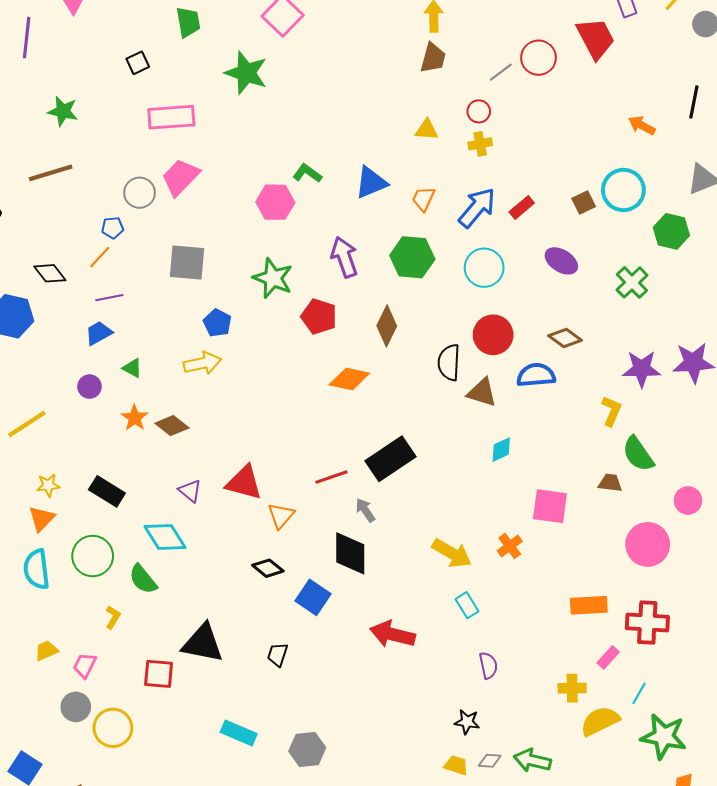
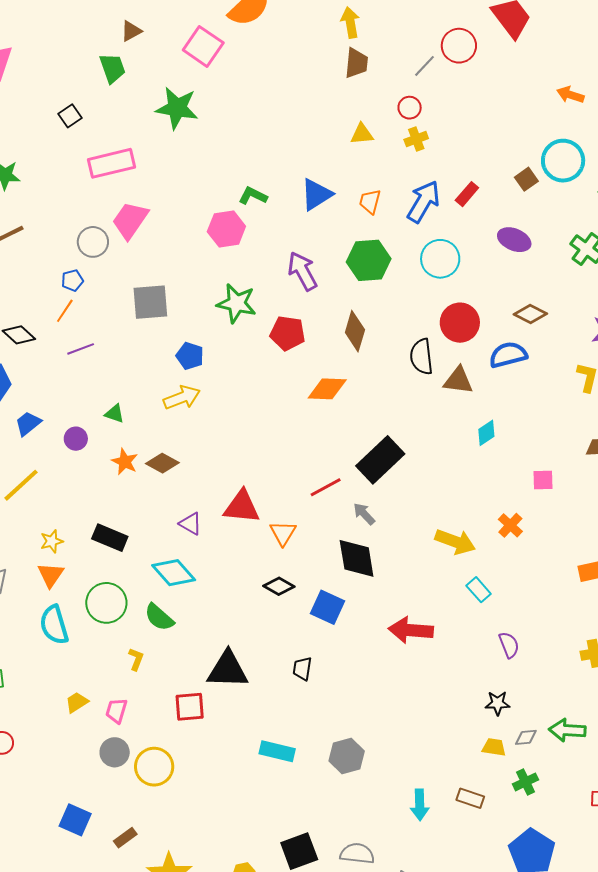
blue trapezoid: (99, 333) -> (28, 424), moved
pink square: (550, 506) -> (543, 480), size x0.6

